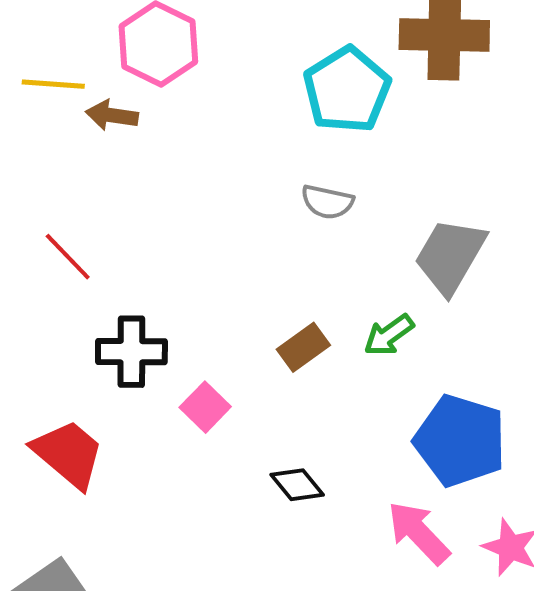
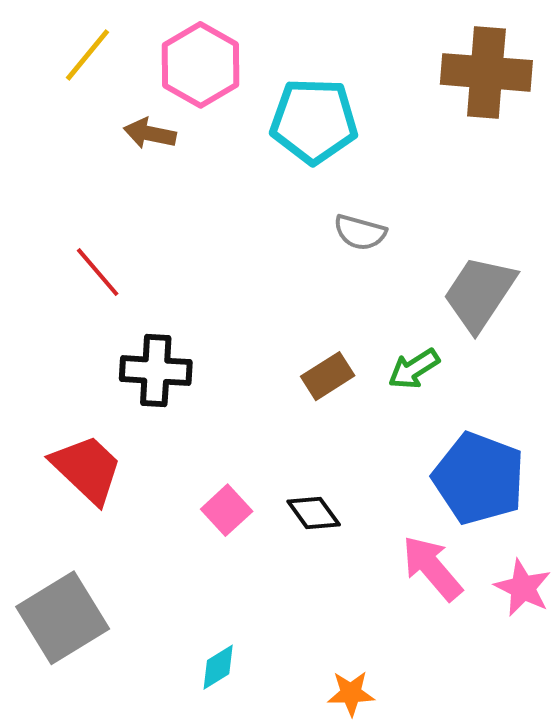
yellow line: (53, 84) -> (88, 55), moved, turned -58
cyan pentagon: (347, 90) -> (314, 121), moved, turned 30
pink square: (205, 407) -> (227, 510), moved

